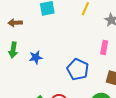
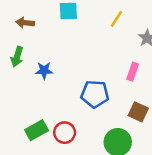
blue pentagon: (78, 69) -> (95, 94), turned -30

